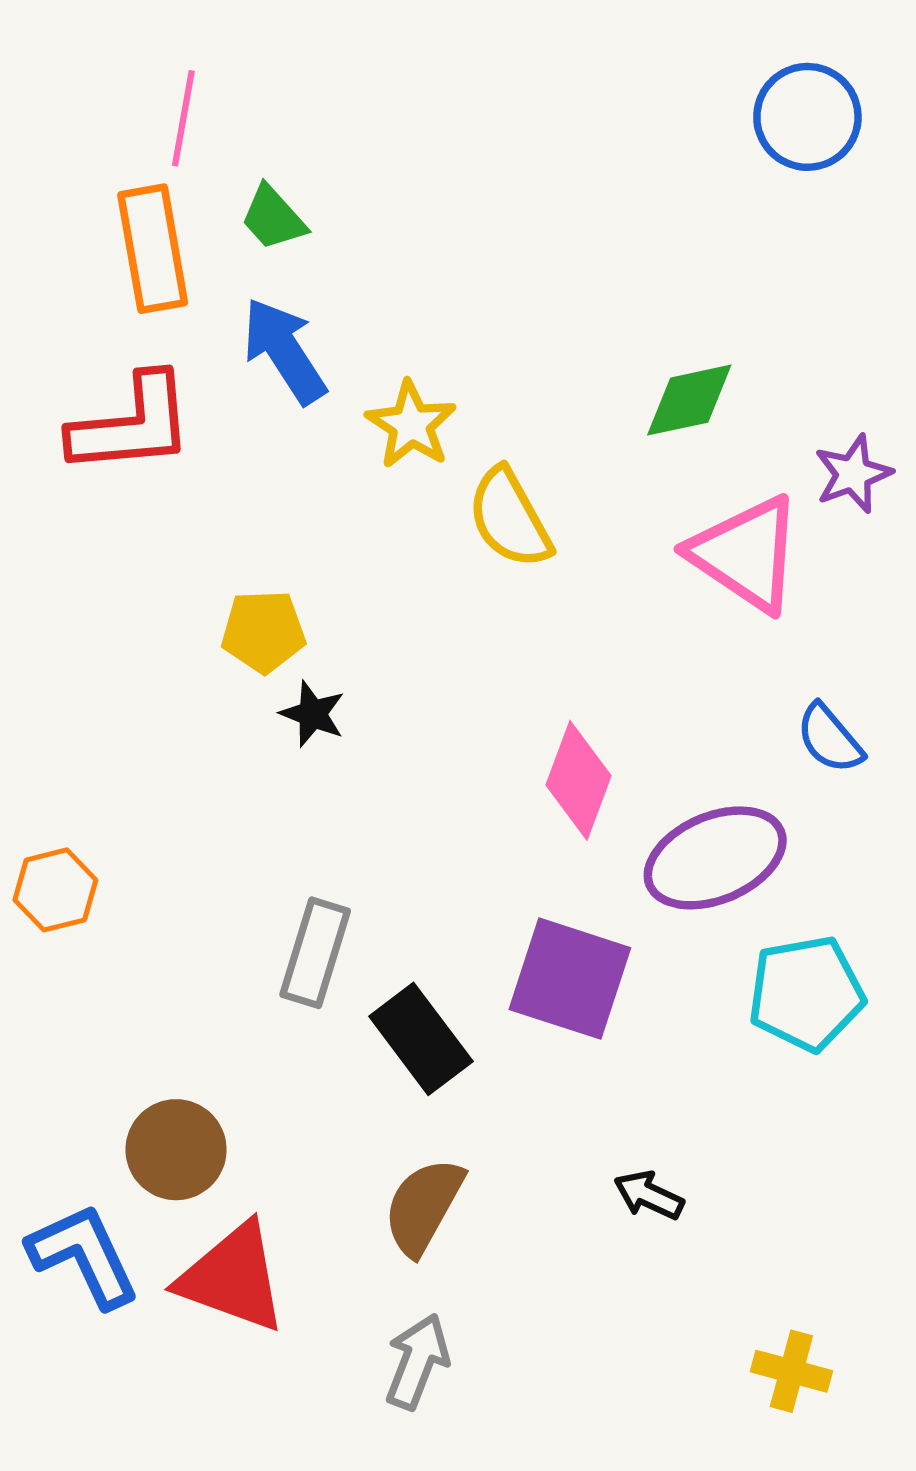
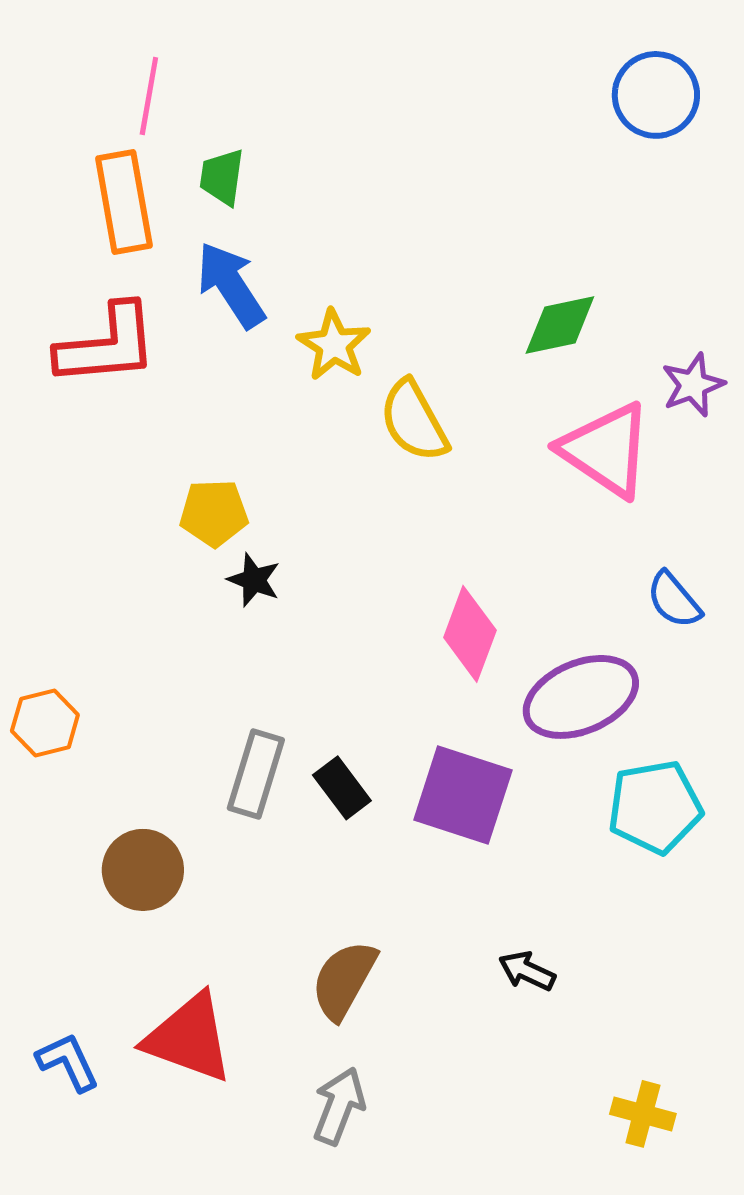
green trapezoid: (273, 218) -> (222, 177), turned 50
black rectangle: (421, 1039) -> (342, 788), moved, size x0.7
brown circle: (176, 1150) -> (143, 870), moved
blue L-shape: (84, 1256) -> (68, 1062), moved, size x0.7

